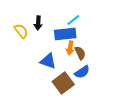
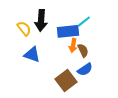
cyan line: (73, 20) -> (84, 21), moved
black arrow: (38, 23) -> (41, 20), size x1.5
blue triangle: (48, 61) -> (32, 54), moved

